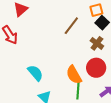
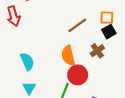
red circle: (96, 68) -> (78, 75), moved
orange semicircle: (74, 75) -> (68, 55), moved

